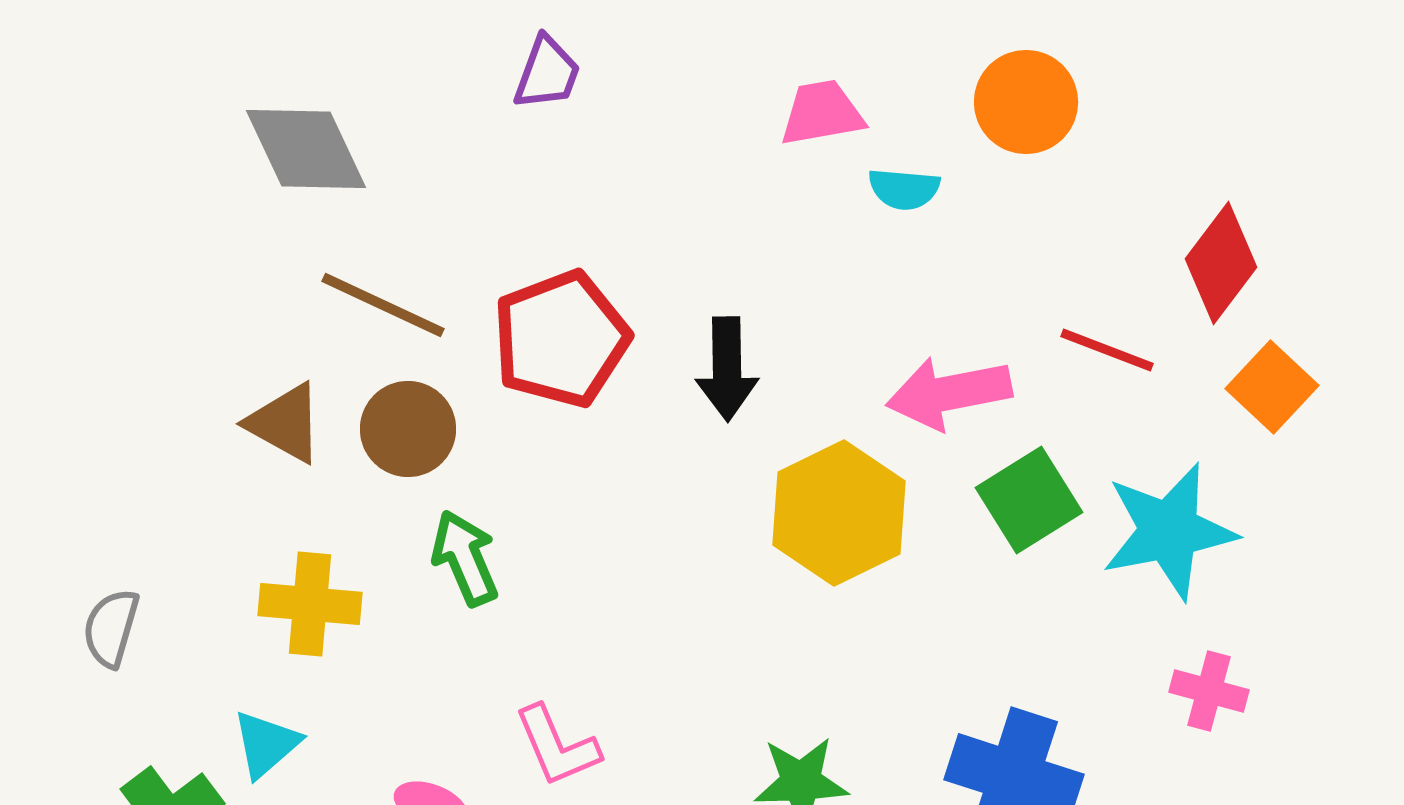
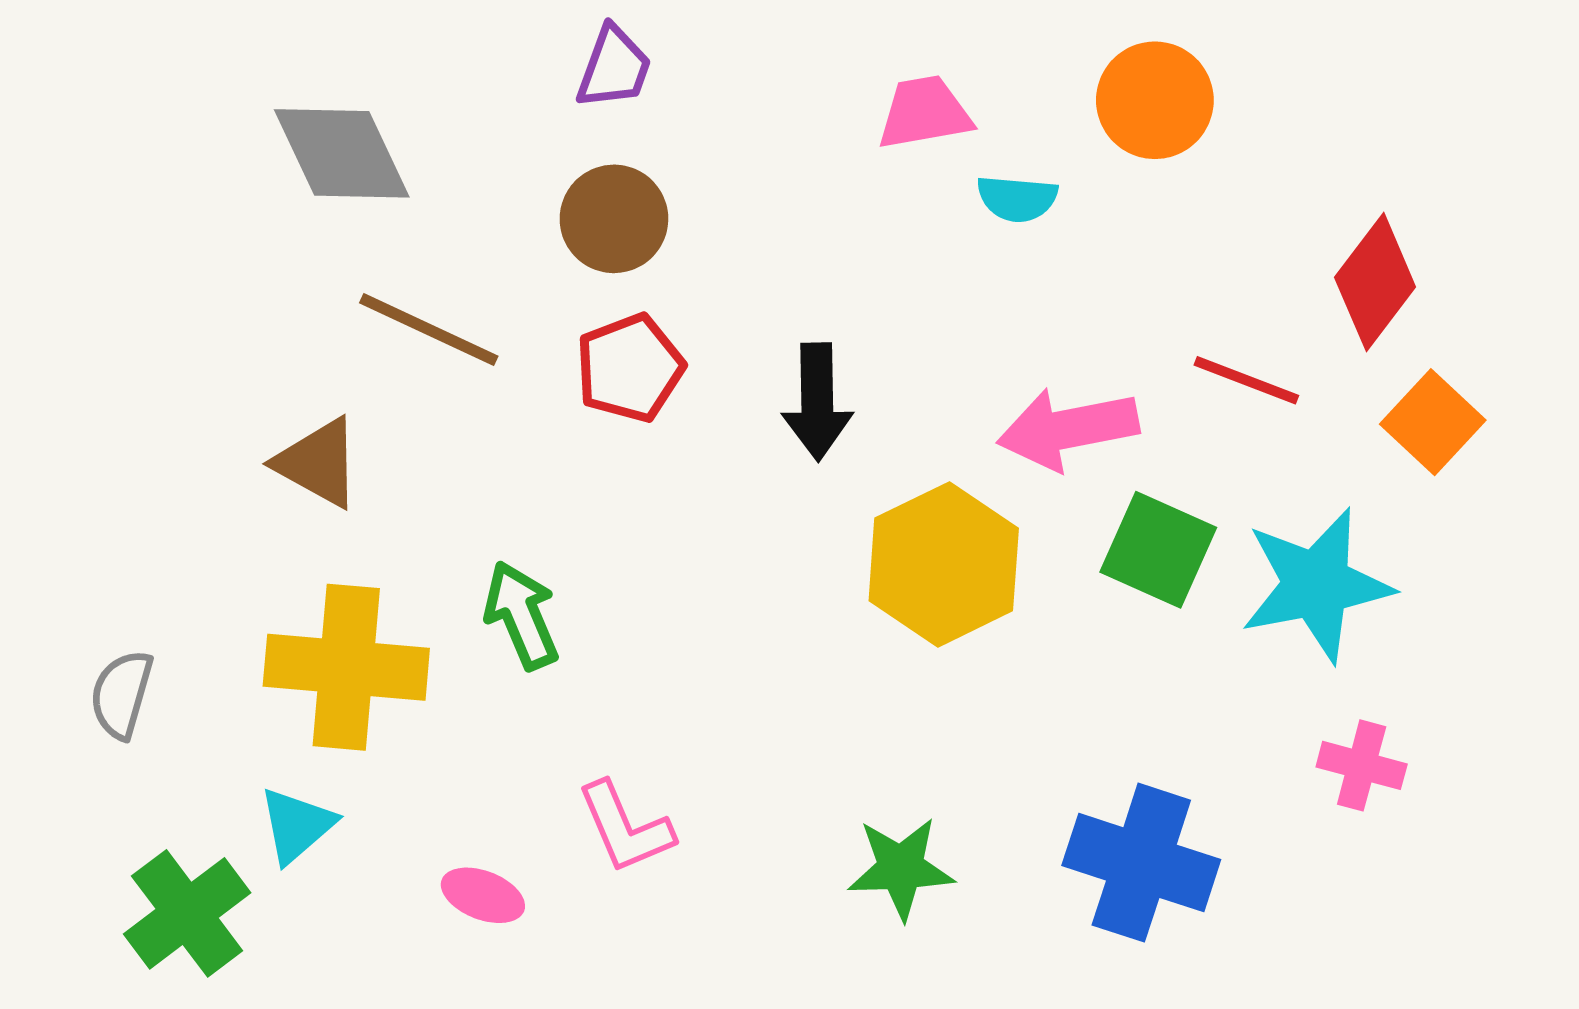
red pentagon: (561, 339) -> (630, 368), size x0.7
brown circle: (408, 429) -> (614, 219), moved
green square: (1029, 500) -> (1158, 550), turned -34
yellow cross: (310, 604) -> (346, 667), size x1.4

